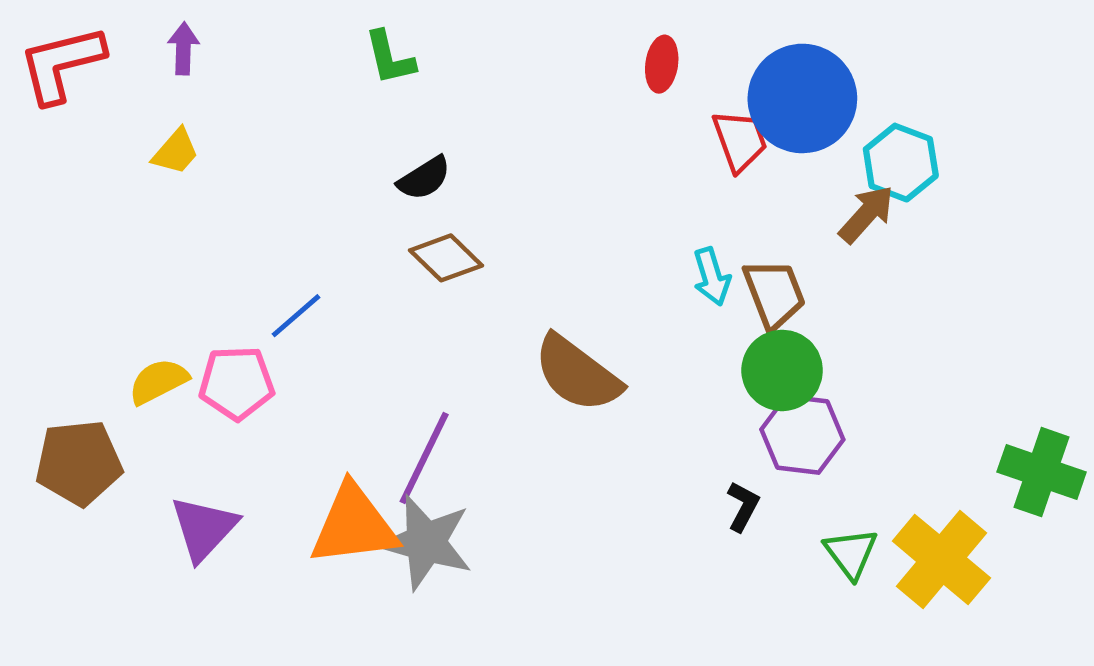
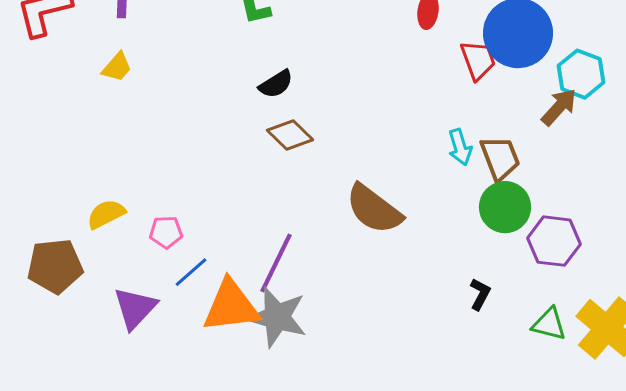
blue line: (296, 316) -> (191, 272), moved
pink pentagon: (237, 383) -> (166, 232), moved, size x0.7
purple hexagon: (802, 435) -> (554, 241), moved
green triangle: (851, 553) -> (549, 324), turned -39

